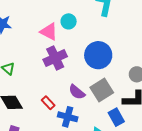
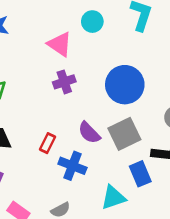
cyan circle: (69, 21) -> (92, 22), moved
purple cross: (55, 58) -> (64, 82), size x0.7
red rectangle: (48, 103) -> (47, 143), turned 64

